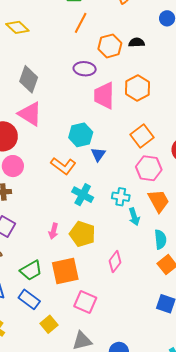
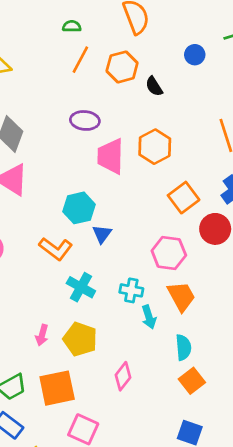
black semicircle: (137, 42) -> (154, 86), turned -119
orange hexagon: (110, 46) -> (122, 67), moved
orange square: (142, 136) -> (184, 198), moved

